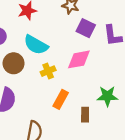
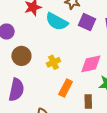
cyan semicircle: (36, 45) -> (57, 22), moved
pink diamond: (79, 59) -> (91, 64), moved

